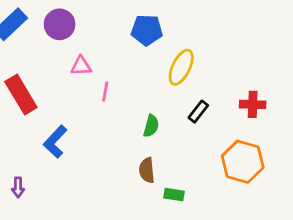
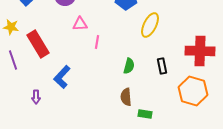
red cross: (253, 104) -> (200, 51), size x1.6
black rectangle: (198, 112) -> (162, 66), moved, turned -49
purple arrow: (18, 187) -> (36, 97), moved

